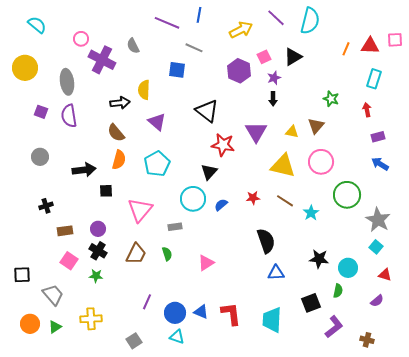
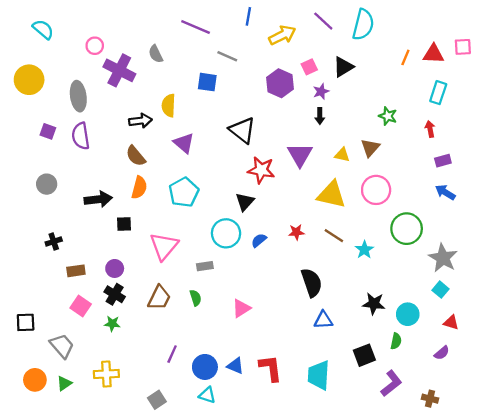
blue line: (199, 15) -> (248, 16), moved

